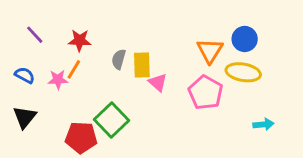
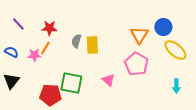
yellow ellipse: (243, 72) -> (175, 50), moved, turned 30
pink triangle: (158, 82) -> (108, 80), moved
green square: (111, 120) -> (71, 83), turned -35
cyan arrow: (263, 124) -> (176, 86), turned 96

